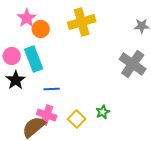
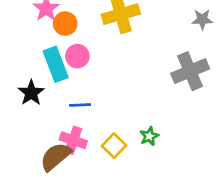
pink circle: (12, 56) -> (77, 56), moved
gray cross: (133, 64) -> (190, 71), turned 32

